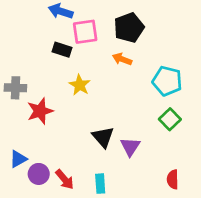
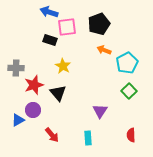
orange arrow: (122, 59) -> (104, 50), moved
cyan pentagon: (167, 81) -> (127, 63), turned 30
black triangle: (103, 137) -> (58, 93), moved
purple circle: (39, 174) -> (33, 110), moved
cyan rectangle: (100, 184) -> (88, 138), moved

